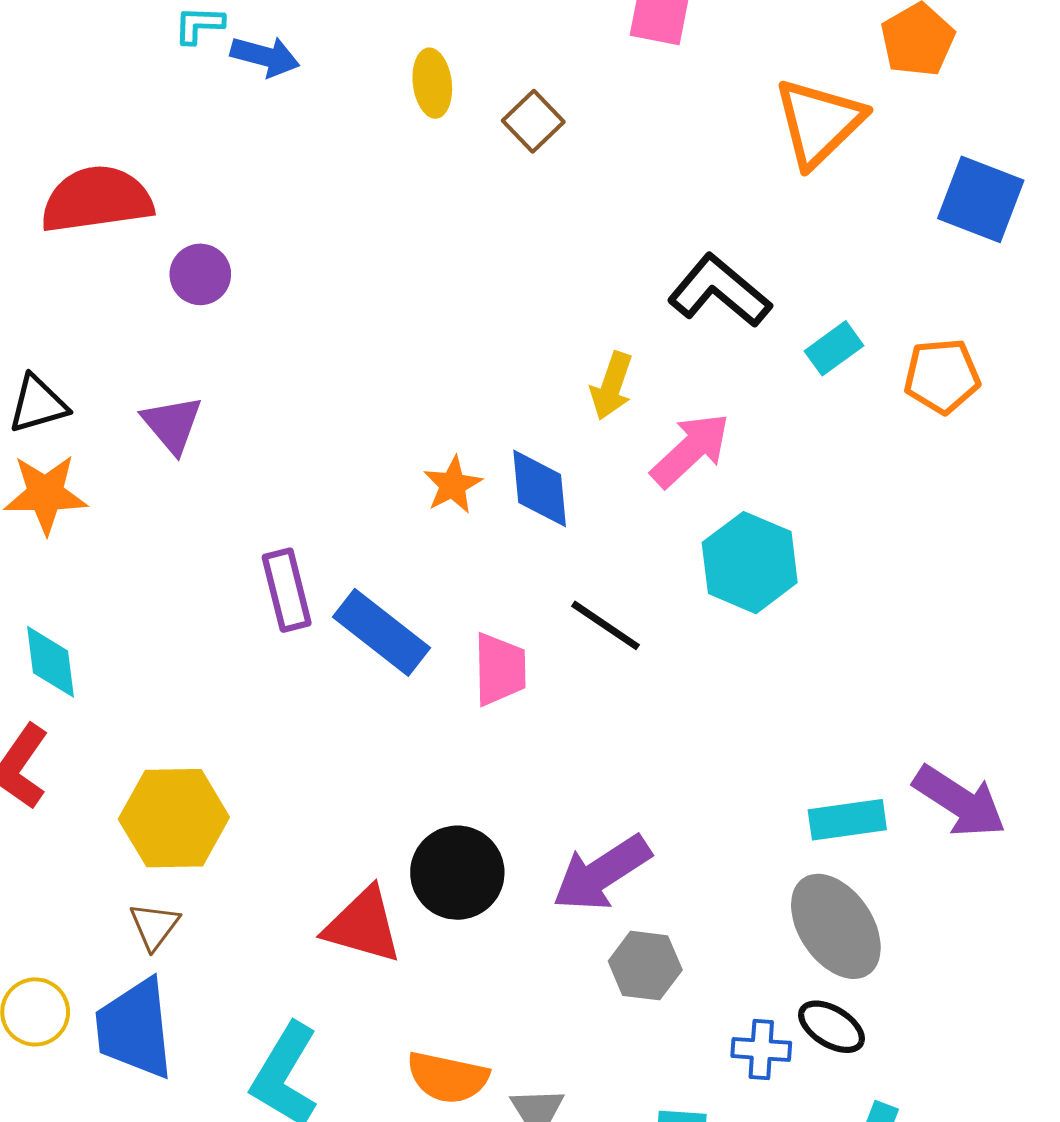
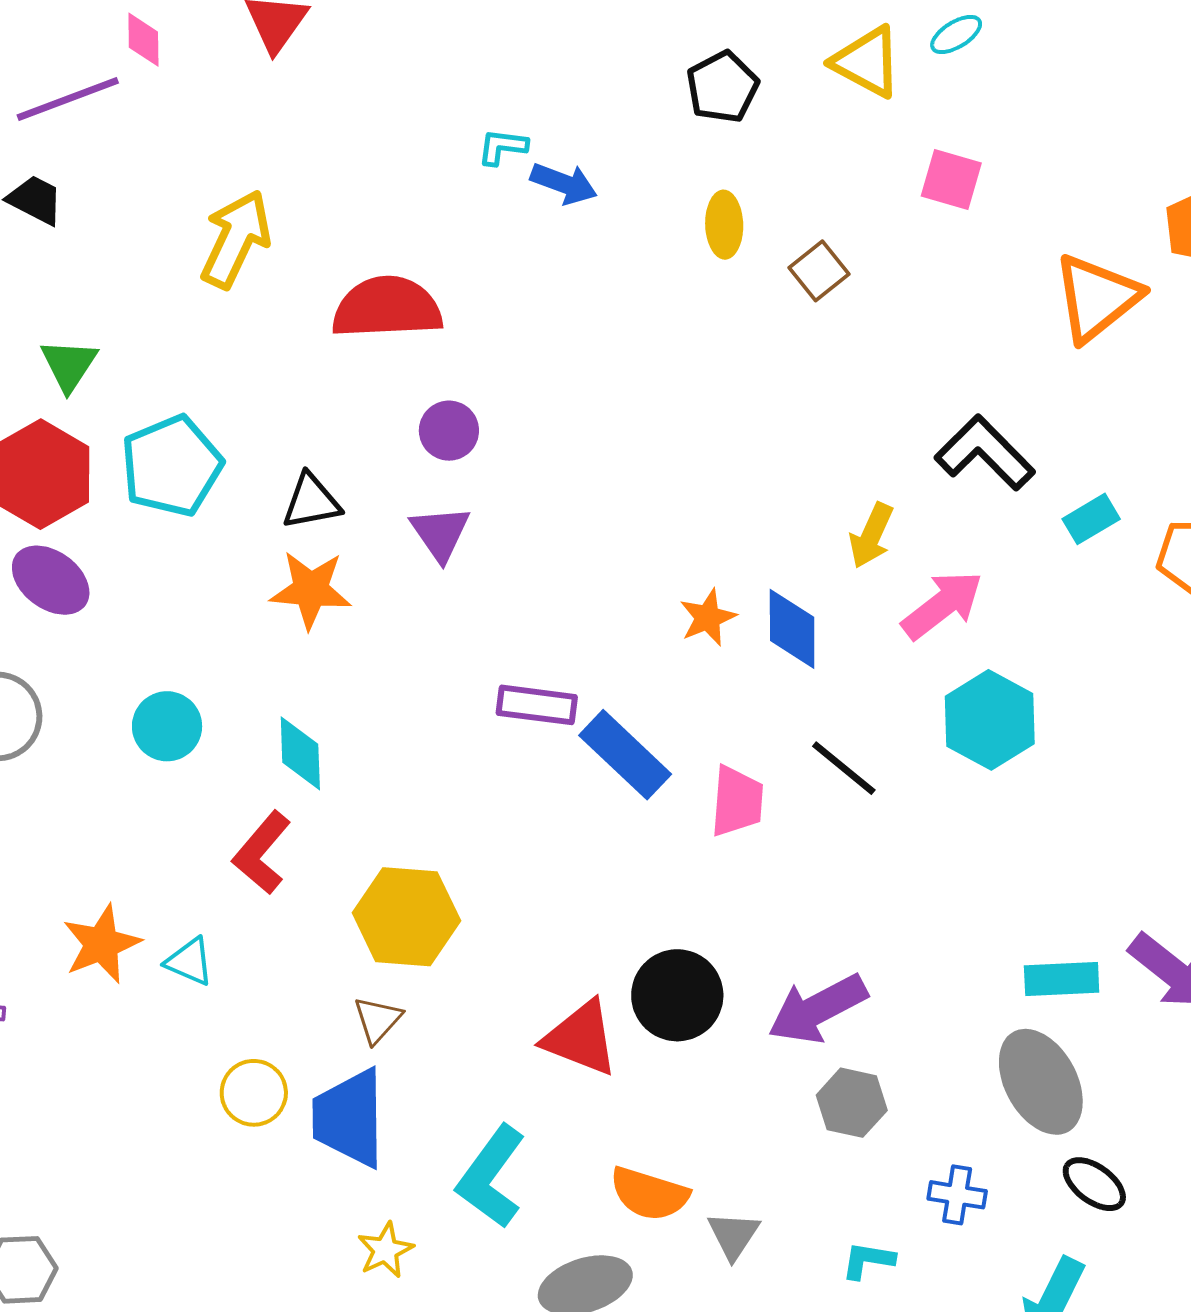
purple circle: (200, 274) -> (449, 431), moved
purple rectangle: (287, 590) -> (537, 705), turned -74
black ellipse: (831, 1027) -> (1094, 1184), moved

